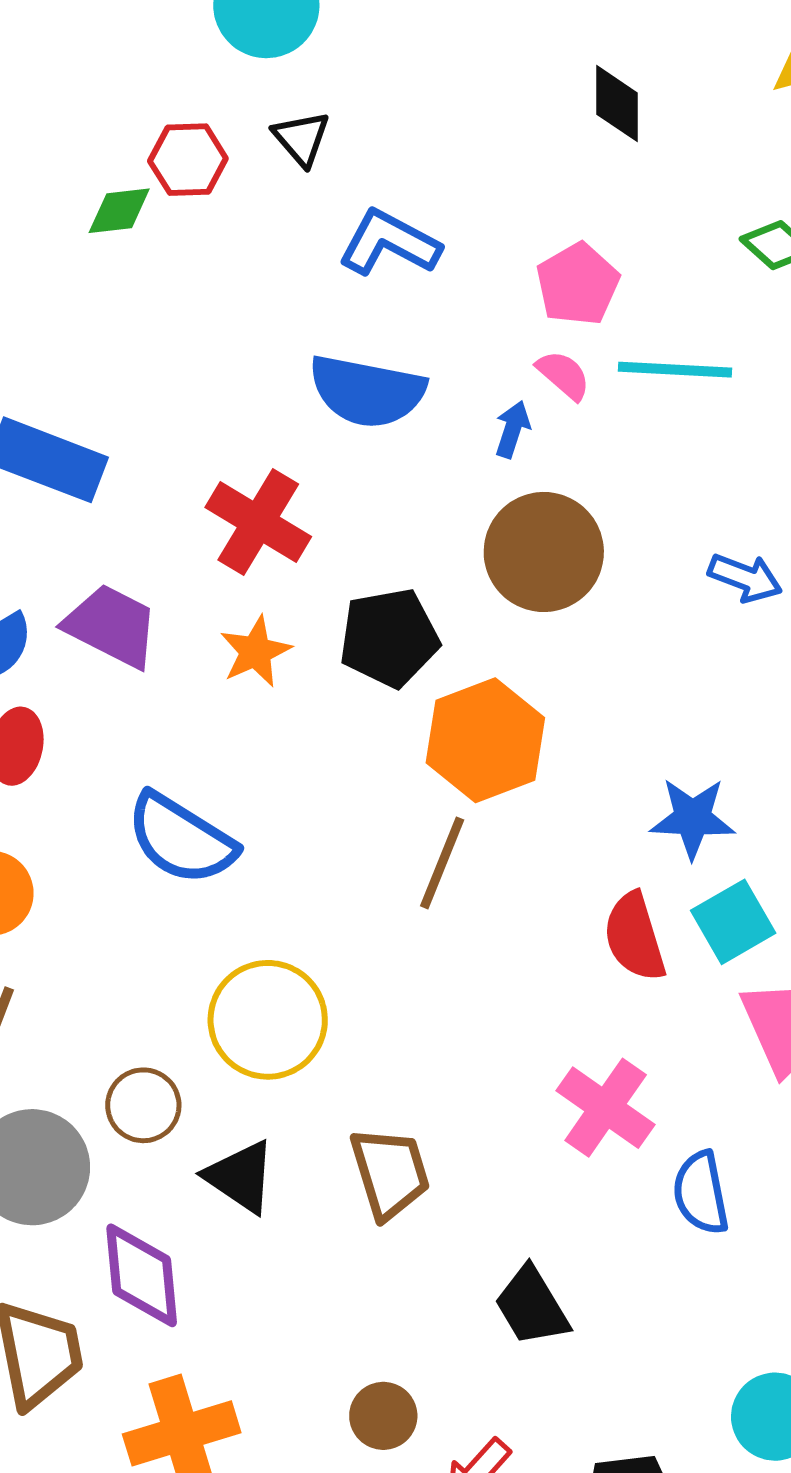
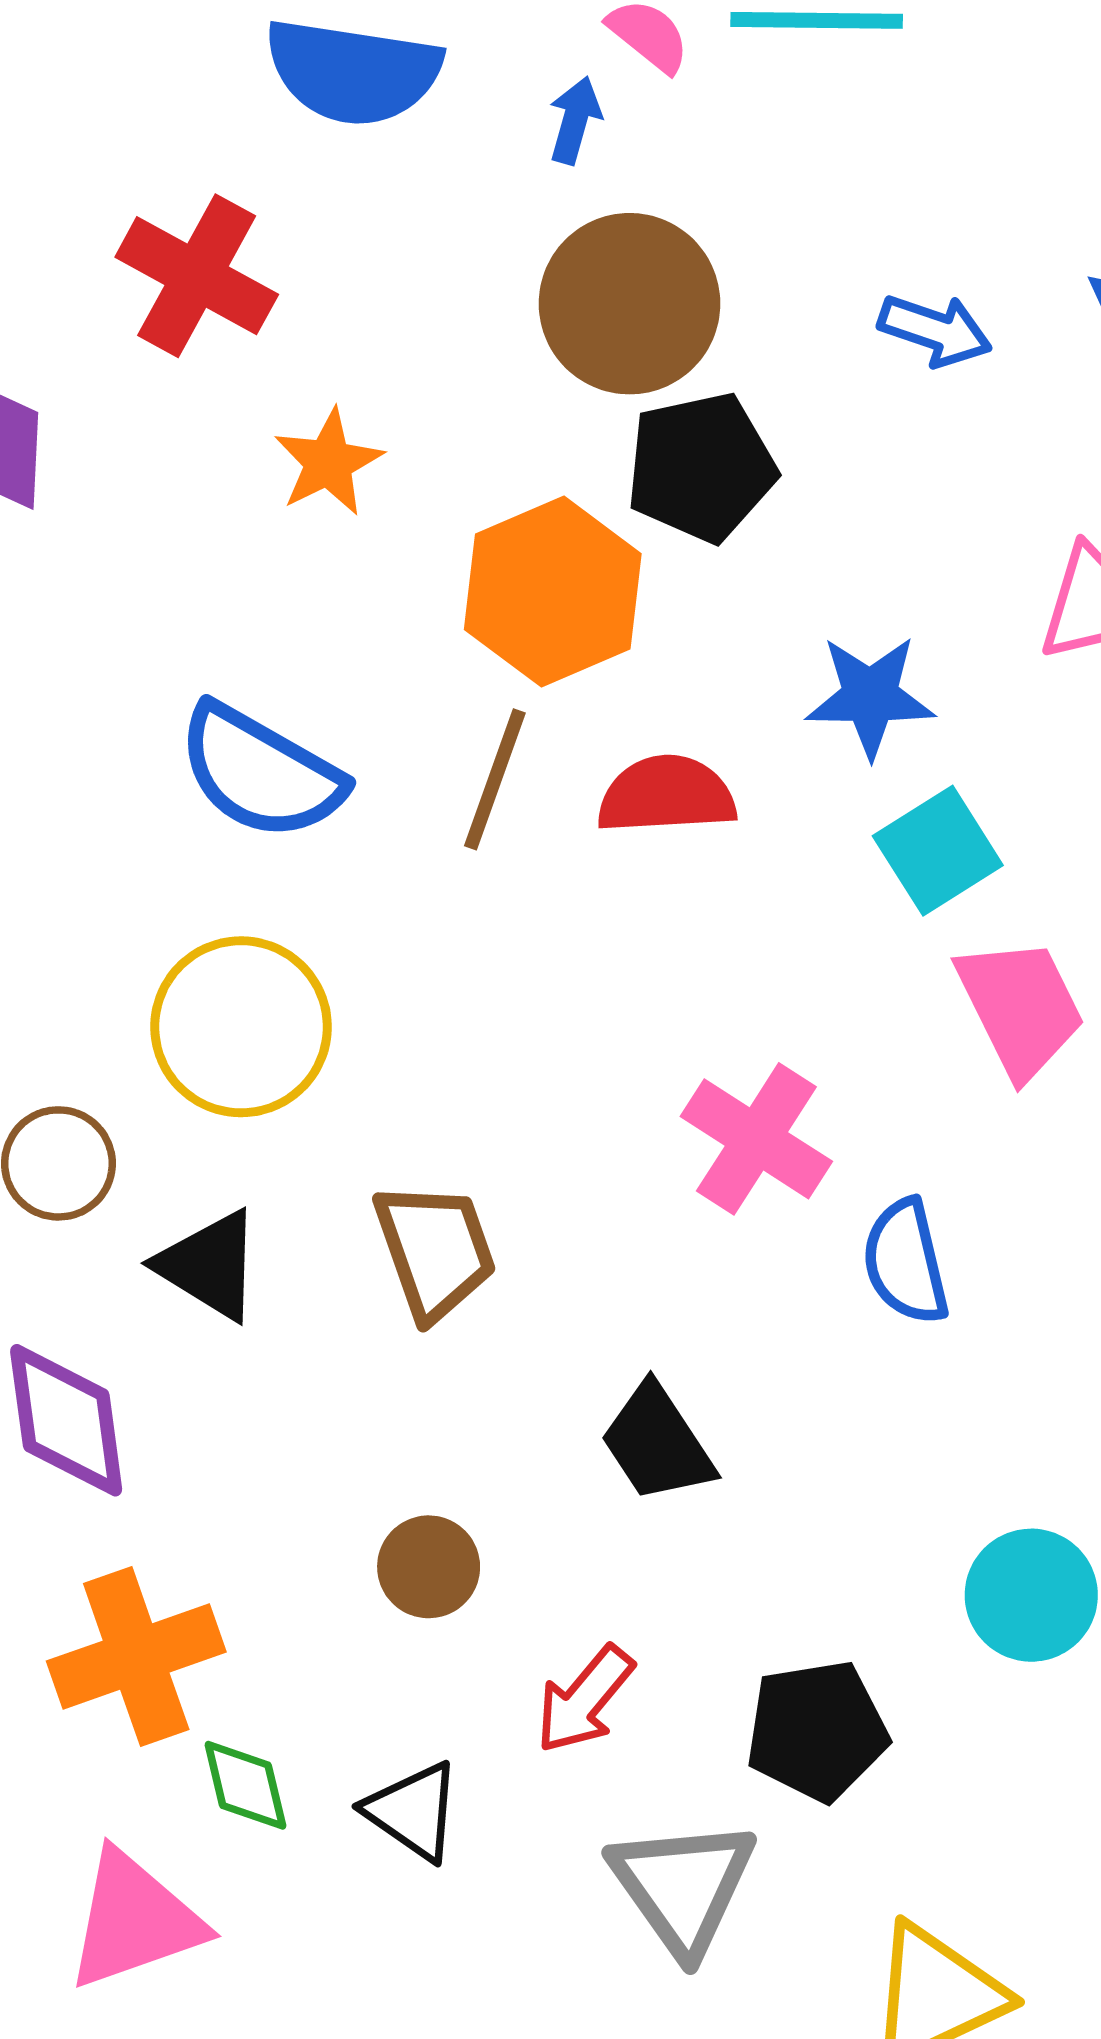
black pentagon: (389, 638) -> (701, 467), moved
orange star: (255, 652) -> (328, 462), moved
blue semicircle: (181, 839) -> (260, 772), moved
red semicircle: (635, 937) -> (666, 795), moved, turned 106
brown circle: (383, 1416) -> (429, 1567), moved

